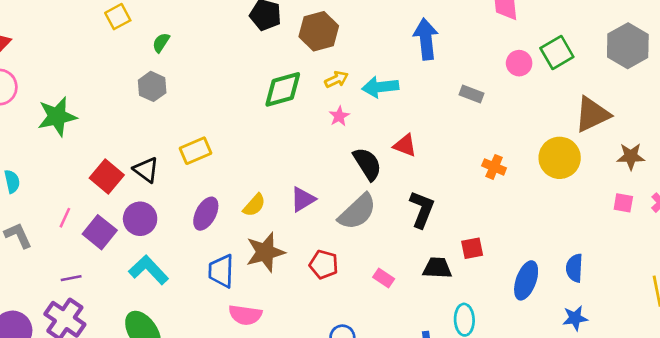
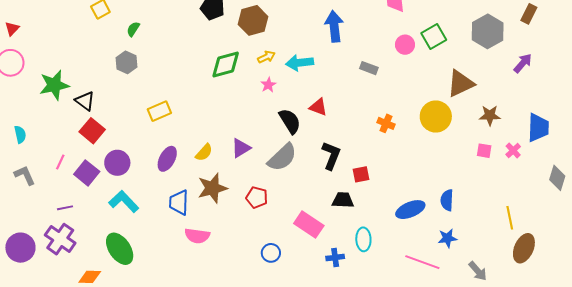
black triangle: (146, 170) -> (85, 101), moved
red square: (472, 248) -> (361, 174), moved
pink rectangle: (384, 278) -> (309, 224), moved, size x1.8
blue ellipse: (526, 280) -> (410, 210), turned 48

